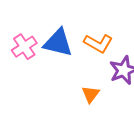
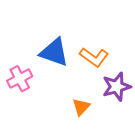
pink cross: (24, 47) -> (20, 79), moved

